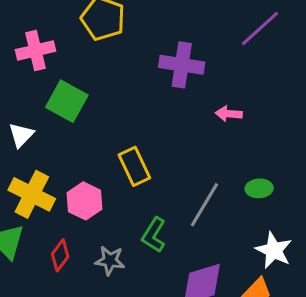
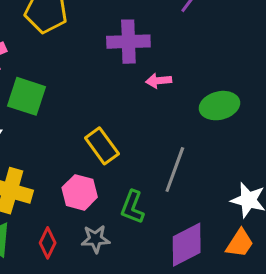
pink arrow: (229, 114) -> (159, 81), moved
green ellipse: (259, 188) -> (219, 106), moved, size x1.5
pink hexagon: (85, 201) -> (80, 192), moved

